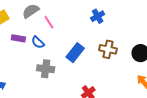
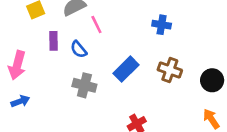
blue cross: (98, 16) -> (162, 25), turned 32
purple rectangle: (18, 38) -> (54, 41), turned 72

